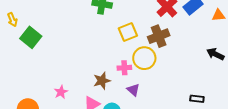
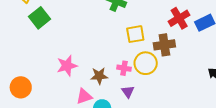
pink star: (61, 92) -> (67, 66), moved, size x1.5

